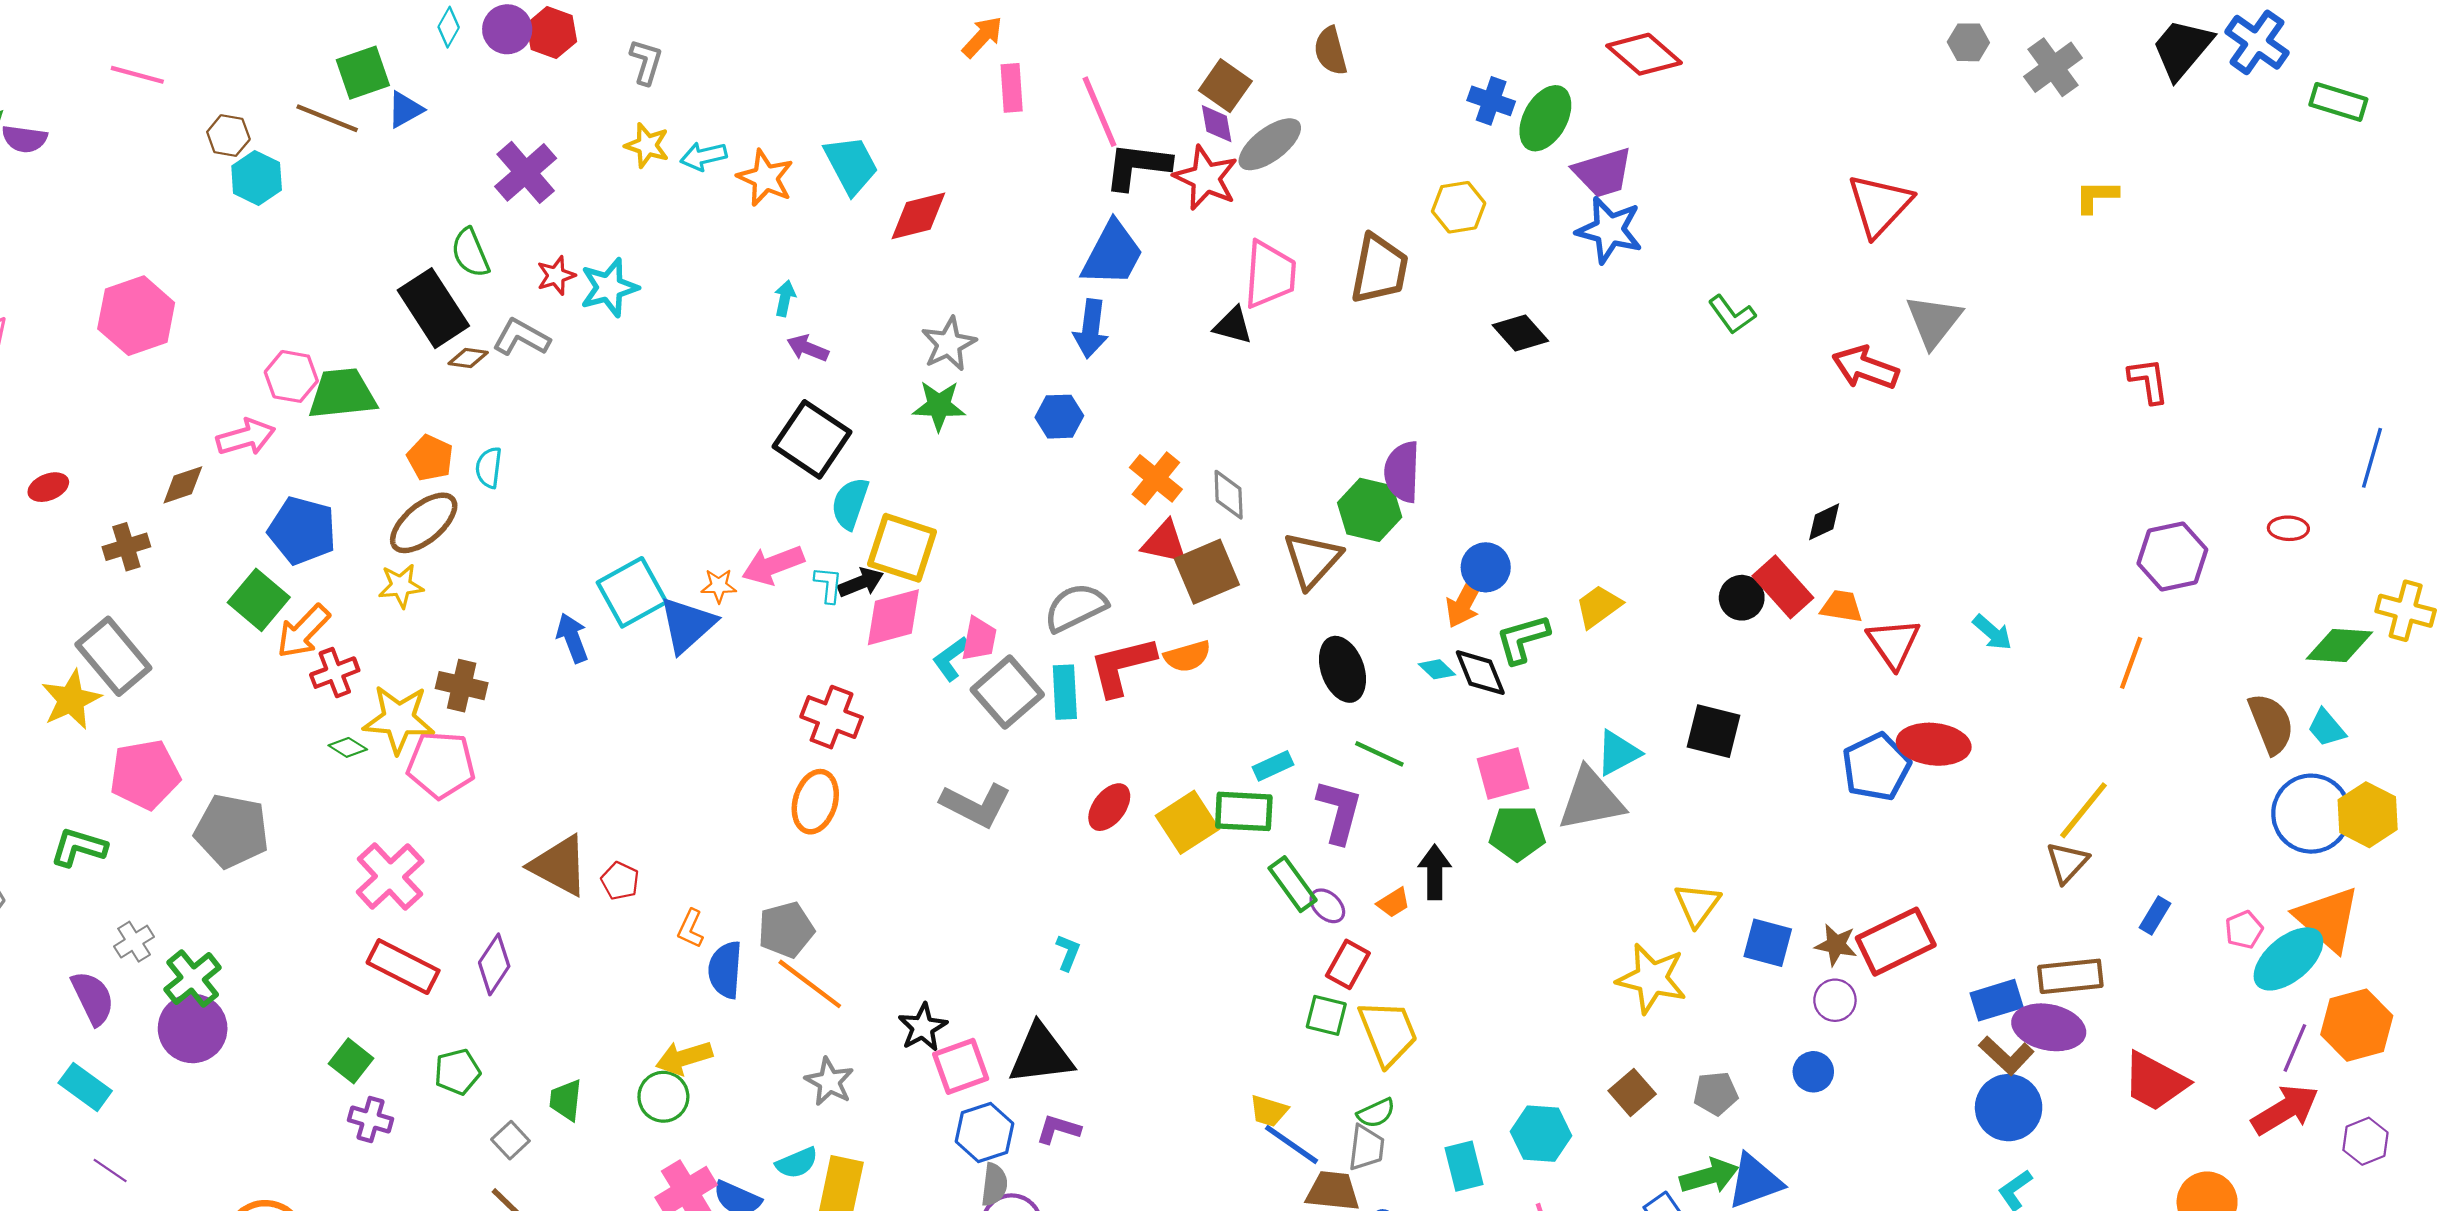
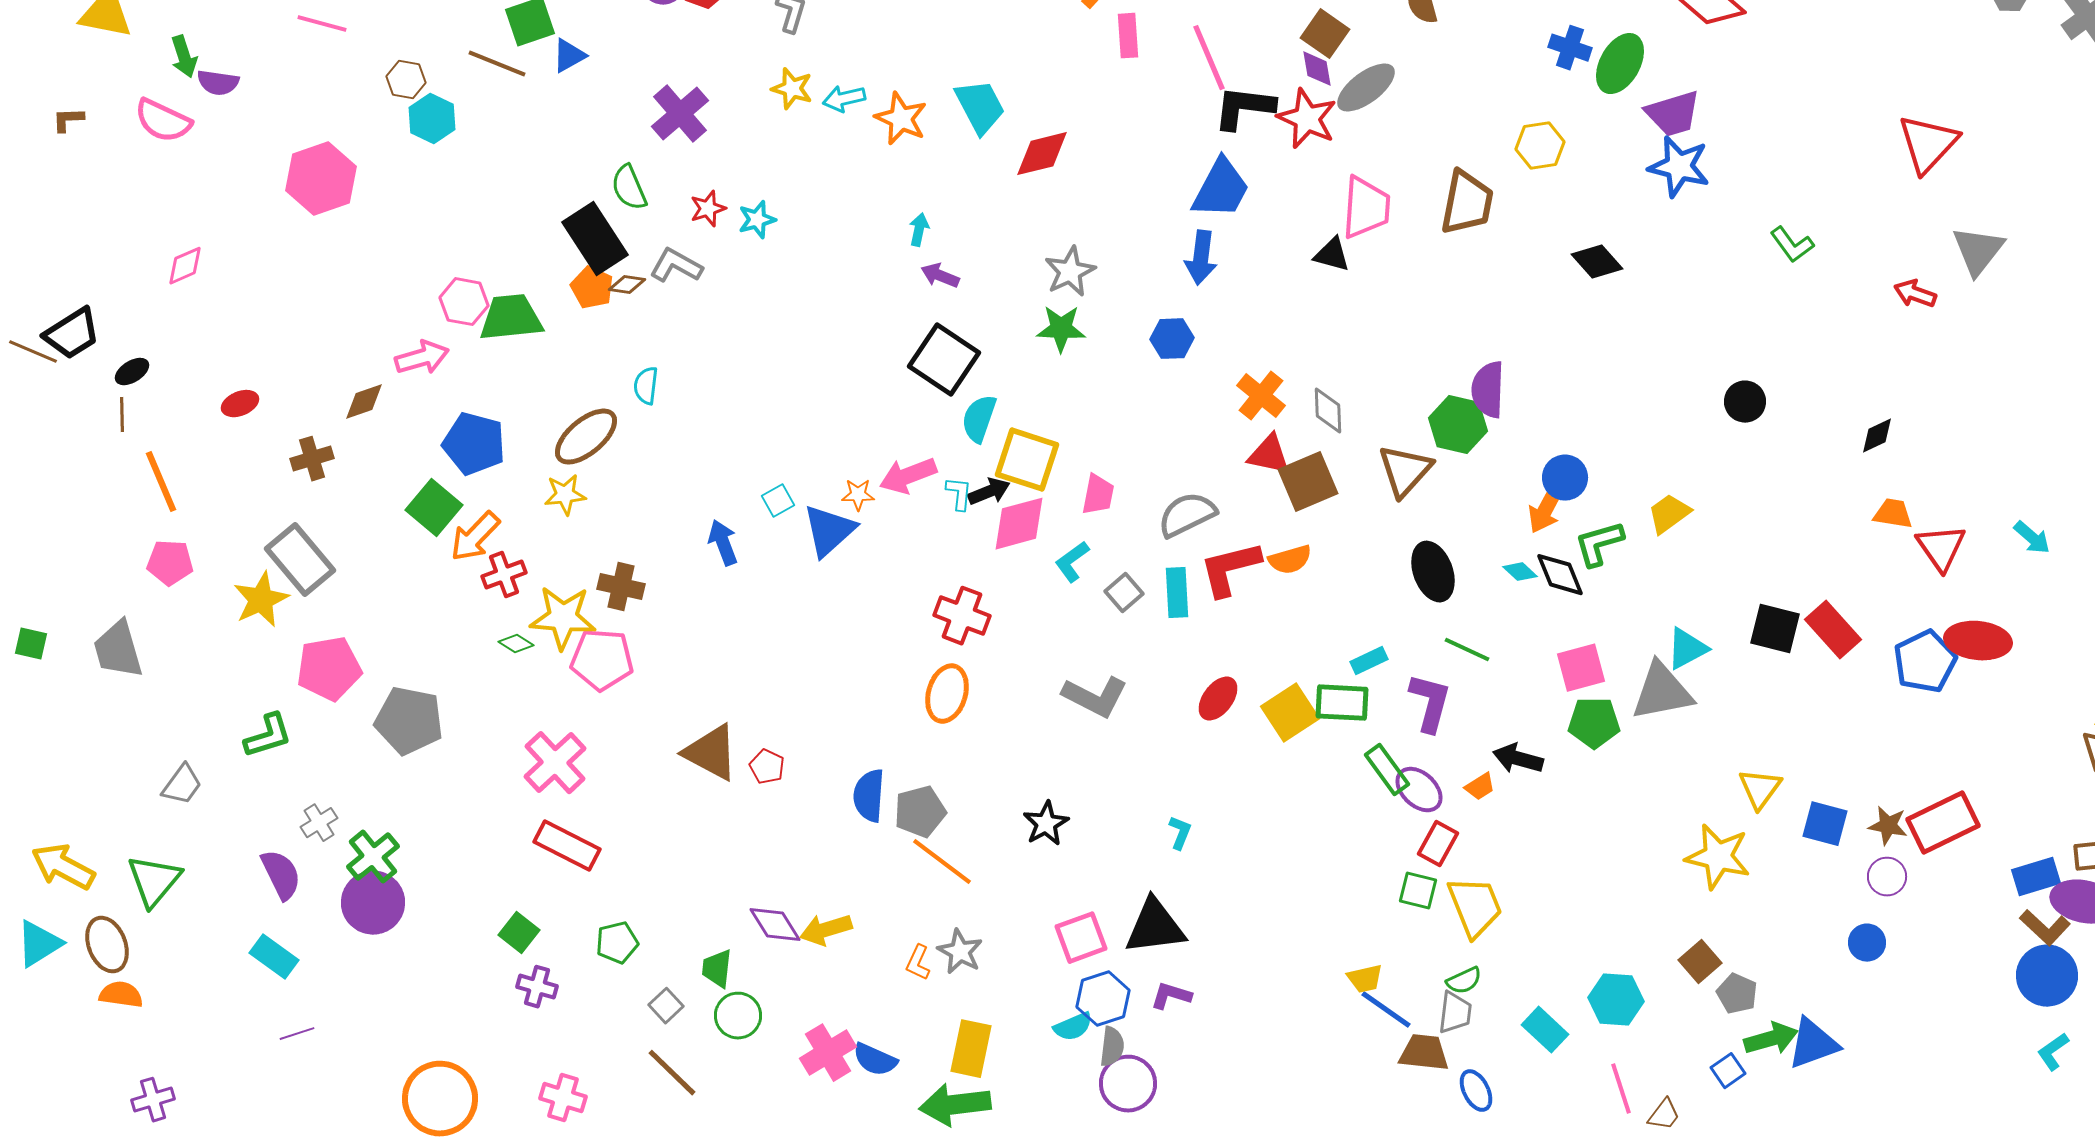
cyan star: (609, 287) -> (757, 220), size x0.7
pink hexagon: (136, 316) -> (321, 179), moved
red arrow: (1865, 368) -> (1915, 294), size x0.7
orange pentagon: (430, 458) -> (592, 288), moved
red rectangle: (1783, 587) -> (1833, 630), moved
cyan square: (632, 592) -> (778, 501), size x0.5
black circle: (1742, 598) -> (1745, 402), moved
pink trapezoid: (979, 639) -> (1098, 495), moved
gray square: (1007, 692) -> (1124, 593), size x0.6
green L-shape: (79, 847) -> (268, 736), turned 146
black arrow: (1435, 872) -> (1518, 759), turned -75
purple ellipse: (1327, 906) -> (1419, 790), size x1.4
orange L-shape: (691, 929) -> (918, 963), moved
purple diamond: (494, 964) -> (775, 925), moved, turned -66
blue semicircle: (725, 970) -> (869, 796), moved
black star: (923, 1027) -> (1046, 824), moved
gray pentagon: (1716, 1093) -> (1737, 994), moved, turned 30
green circle: (663, 1097) -> (738, 1016), moved
yellow trapezoid: (1269, 1111) -> (1365, 979), turned -30
cyan semicircle: (797, 1163) -> (1073, 1027), moved
cyan rectangle: (1464, 1166) -> (1545, 1030), turned -33
purple line: (110, 1170) -> (297, 1034), turned -52

